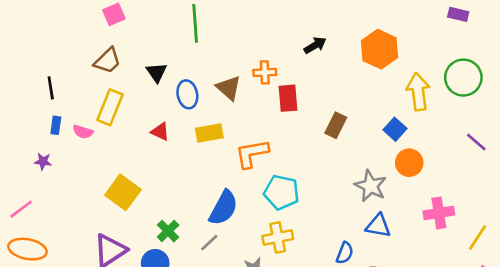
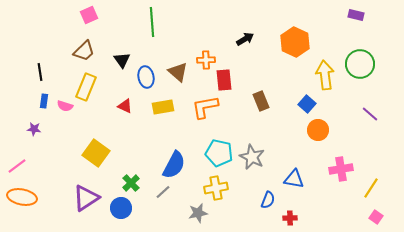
brown rectangle: (336, 125) -> (261, 101), turned -48
orange L-shape: (252, 154) -> (205, 107), moved
gray star: (371, 186) -> (252, 157), moved

